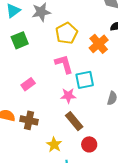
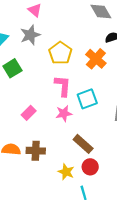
pink L-shape: (64, 64) -> (63, 86), turned 30
pink star: (68, 96) -> (64, 113), moved
red circle: (89, 144) -> (90, 167), moved

